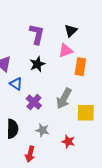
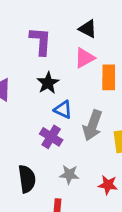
black triangle: (71, 31) -> (88, 29), turned -40
blue triangle: (16, 84) -> (63, 109), moved

